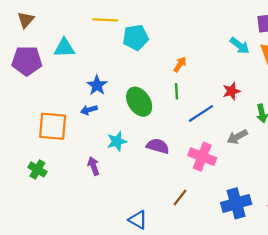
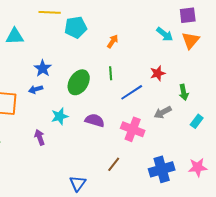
orange arrow: (180, 64) -> (113, 41), moved
green ellipse: (139, 102) -> (79, 82), turned 65
blue triangle: (138, 220) -> (78, 183), turned 36

